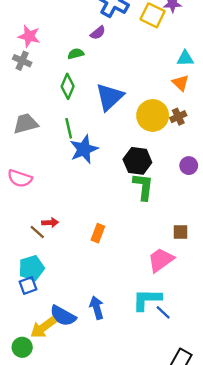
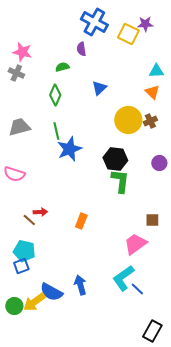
purple semicircle: (98, 33) -> (81, 49), turned 120
blue triangle: (110, 97) -> (99, 88), moved, size x0.6
cyan pentagon: (31, 268) -> (24, 251), turned 30
cyan L-shape: (147, 300) -> (123, 278), turned -36
green circle: (22, 347) -> (14, 306), moved

